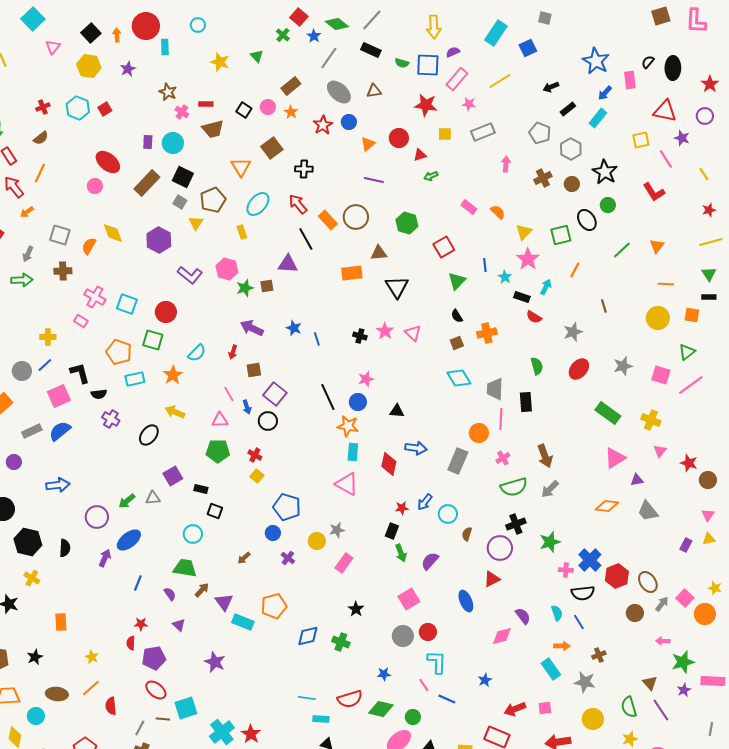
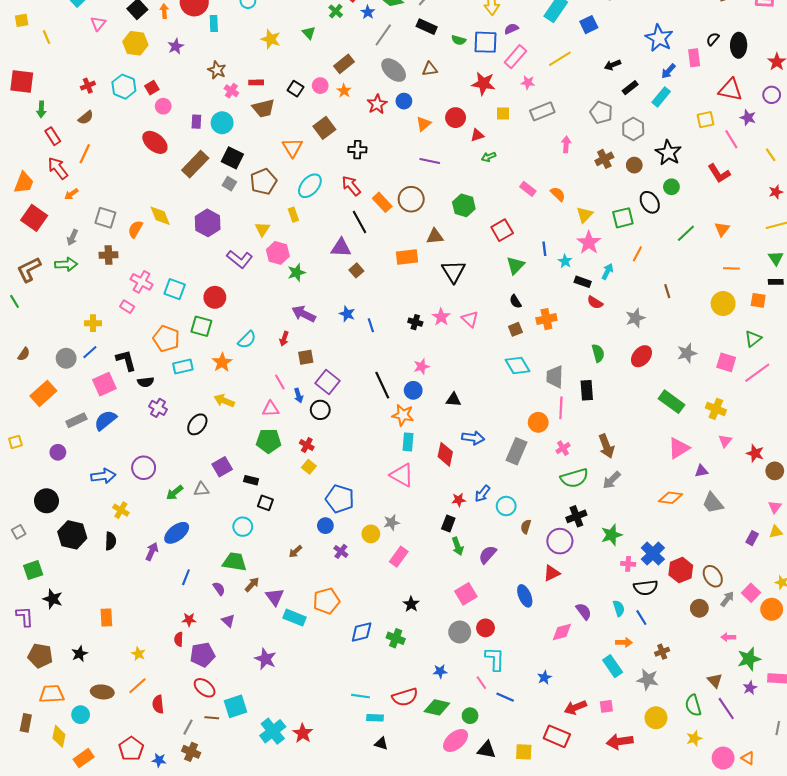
pink circle: (95, 186) -> (163, 106), moved
yellow triangle: (196, 223) -> (262, 229), moved
brown square: (267, 286) -> (356, 270), moved, turned -32
purple circle: (97, 517) -> (144, 468), moved
yellow cross: (32, 578) -> (121, 510), moved

